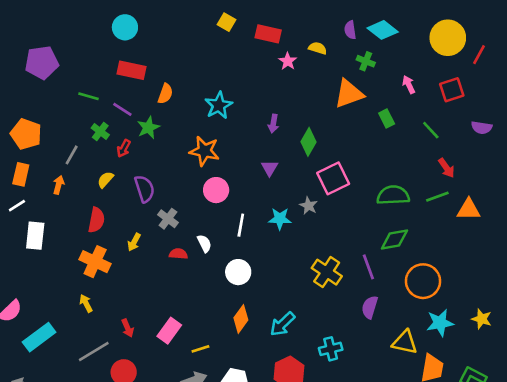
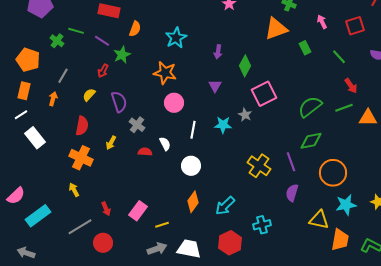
green cross: (100, 131) -> (57, 41), moved
green semicircle: (393, 195) -> (310, 107), turned -35
white rectangle: (35, 236) -> (35, 138), turned -45

